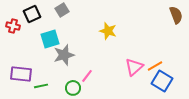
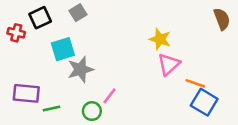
yellow star: (108, 31) -> (160, 39), moved
orange line: (155, 66) -> (195, 83), turned 49
pink triangle: (134, 67) -> (169, 64), moved

